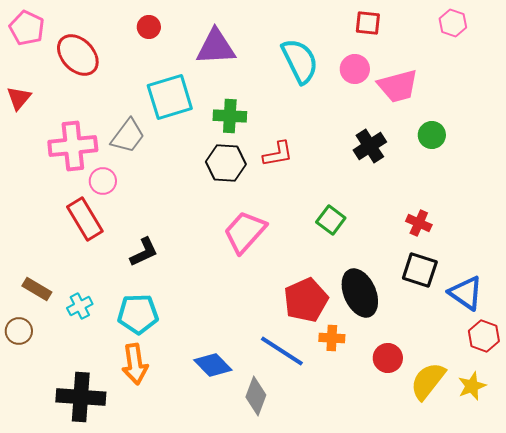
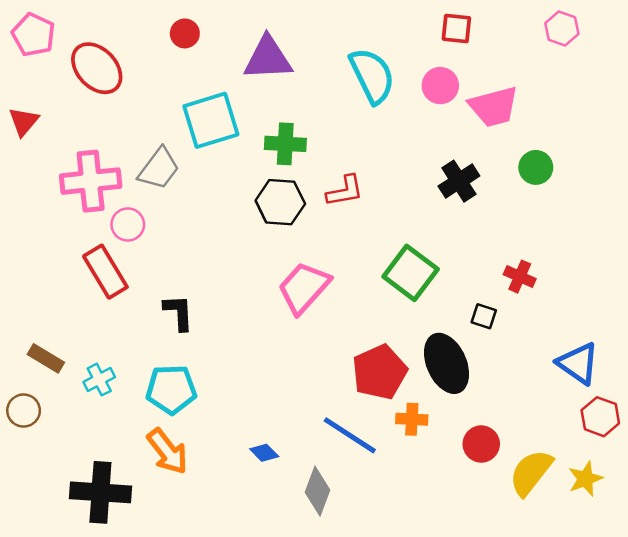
green square: (331, 220) -> (411, 273), size x1.5
black L-shape: (144, 252) -> (179, 313), turned -68
black square: (420, 270) -> (484, 316), moved, size x0.6
orange arrow: (135, 364) -> (167, 451), turned -30
blue diamond: (213, 365) -> (264, 453), size x0.6

